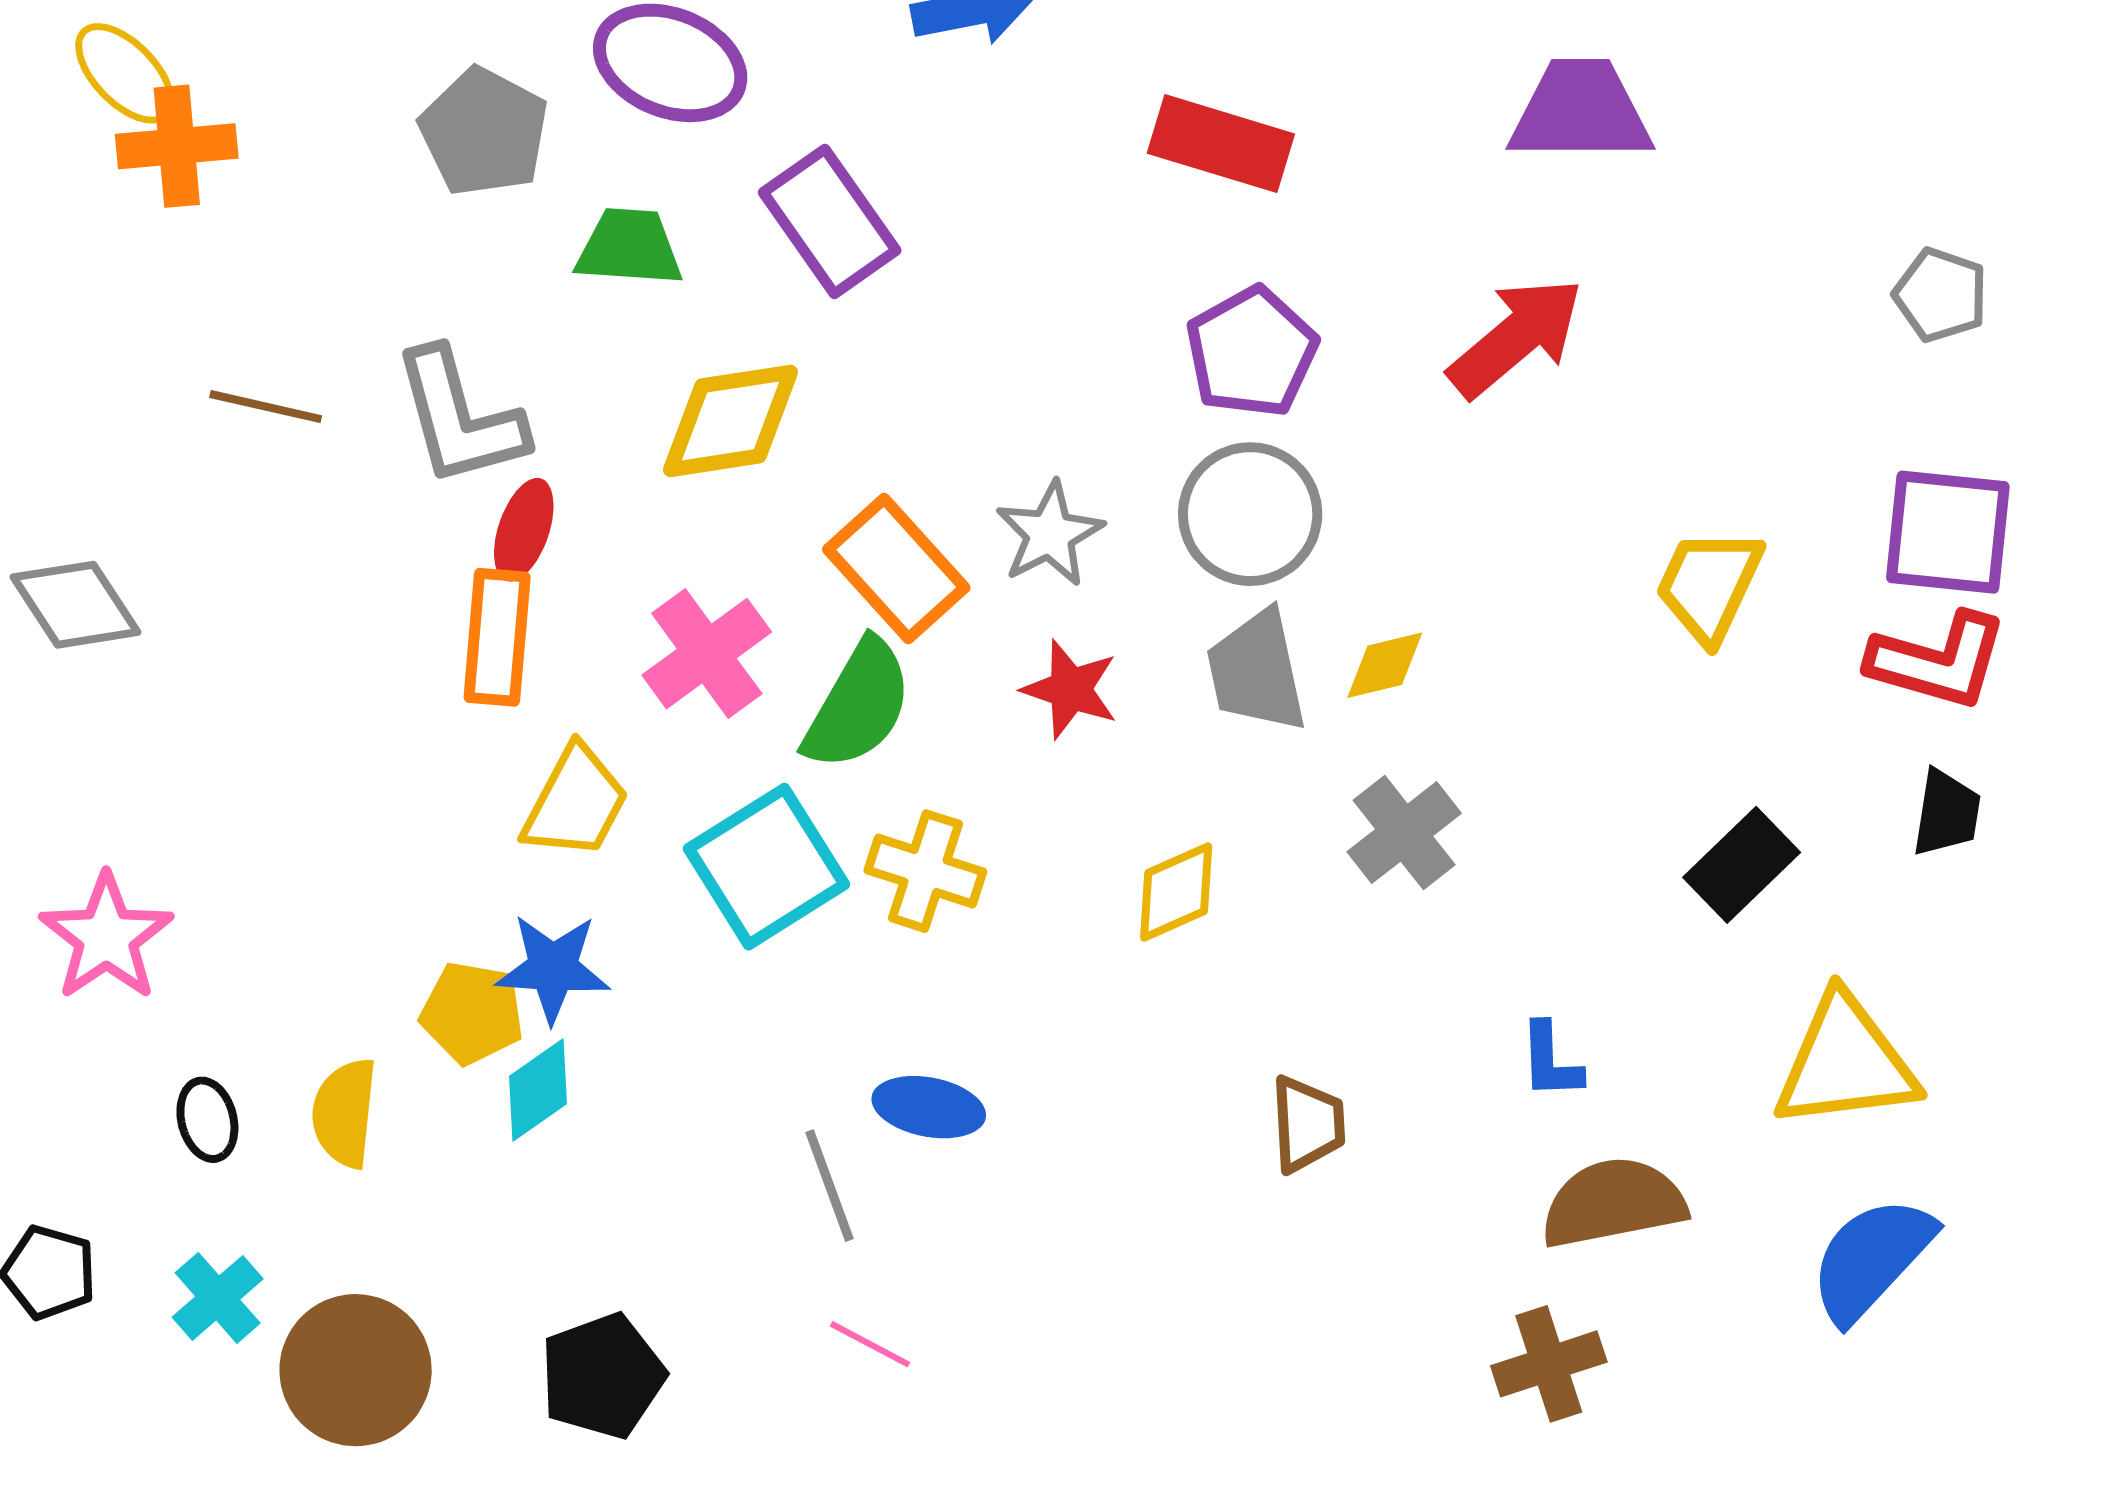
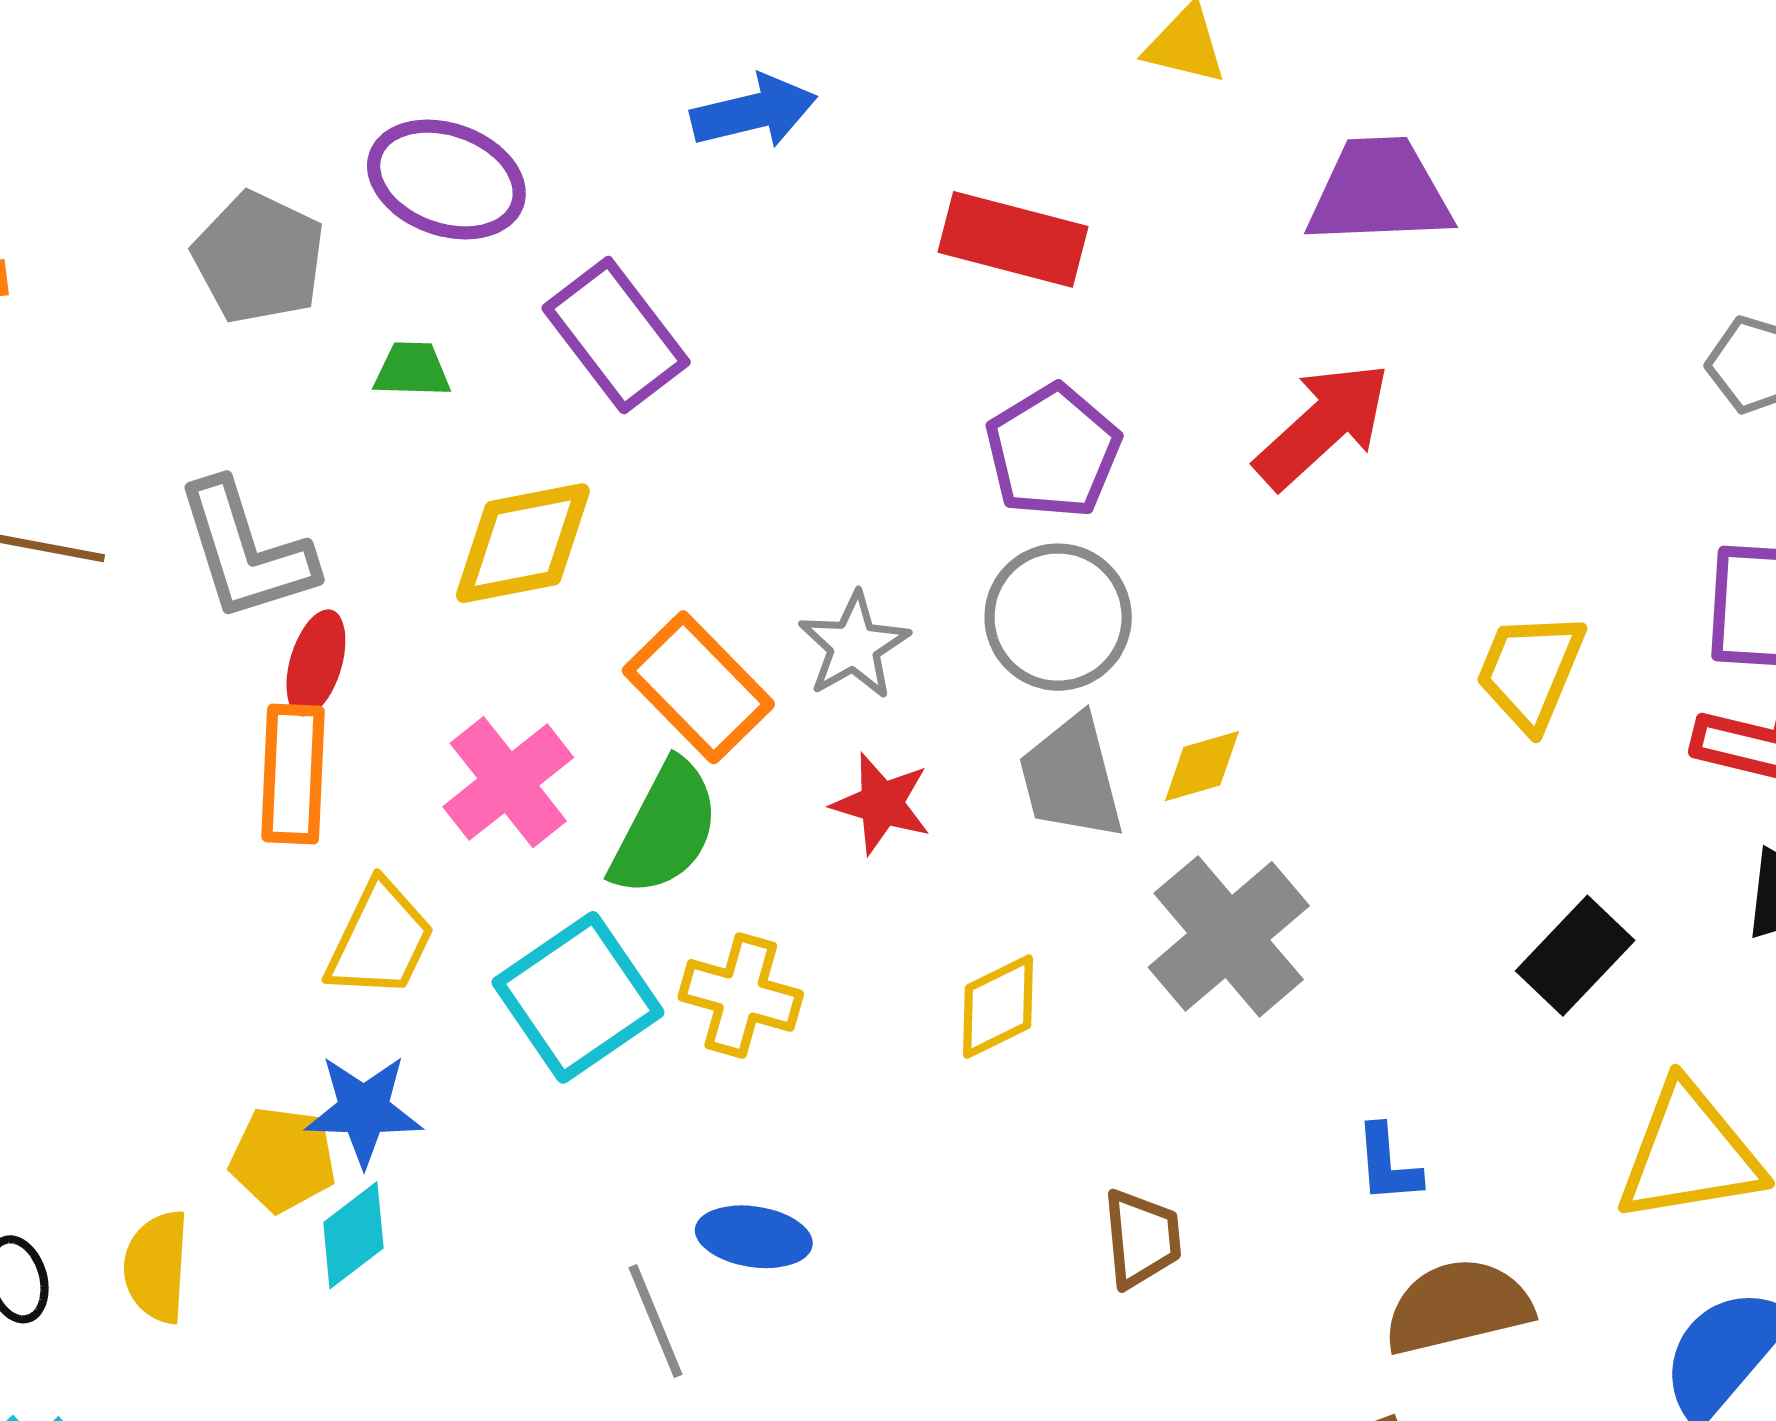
green trapezoid: (629, 247) -> (412, 370), size x0.7
gray cross: (1404, 833) -> (1229, 936), size x1.4

